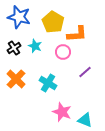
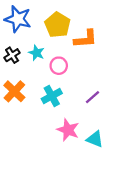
pink circle: (63, 52) -> (59, 66), moved
purple line: (85, 72) -> (93, 97), moved
cyan cross: (48, 83) -> (52, 96), turned 30

